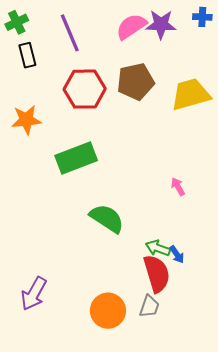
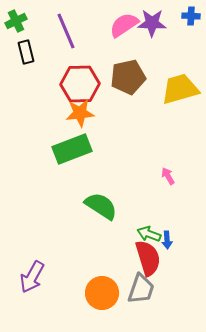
orange star: (26, 120) -> (80, 113), moved
blue arrow: (177, 254) -> (167, 240), turned 30
gray trapezoid: (149, 306) -> (141, 289), size x1.4

